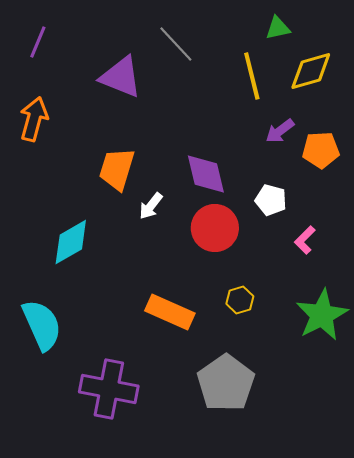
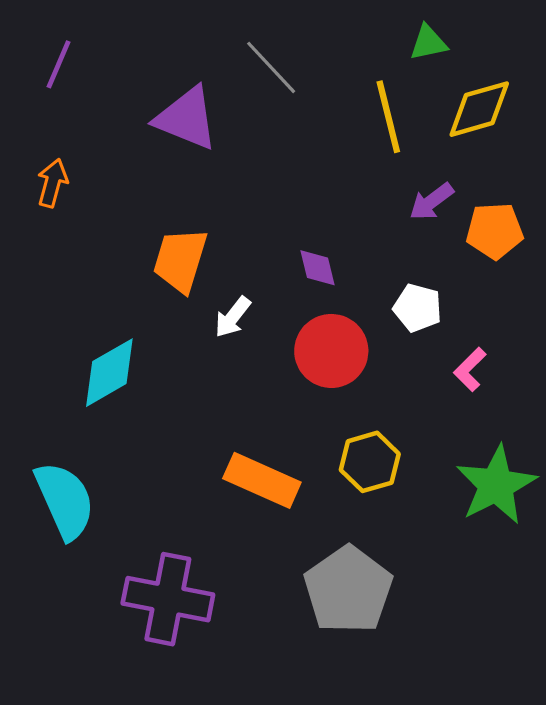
orange arrow: (34, 119) -> (52, 183), size x0.7
purple diamond: (206, 174) -> (317, 268), size x0.6
yellow hexagon: (240, 300) -> (370, 462), size x1.4

